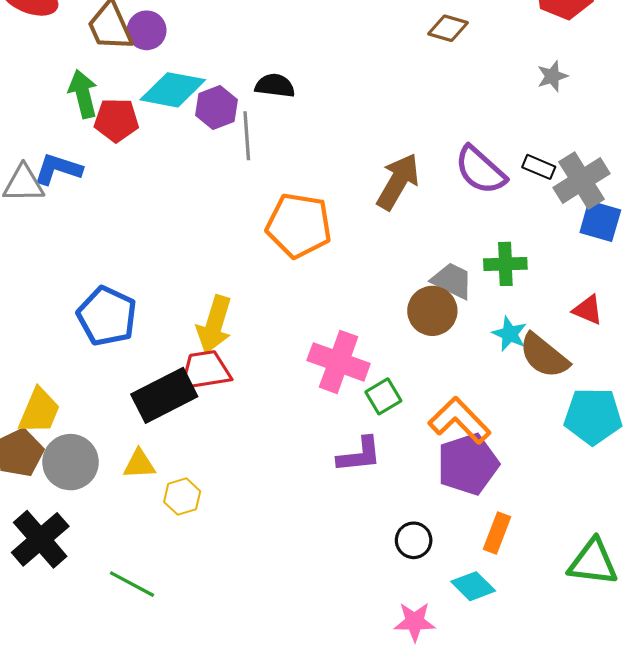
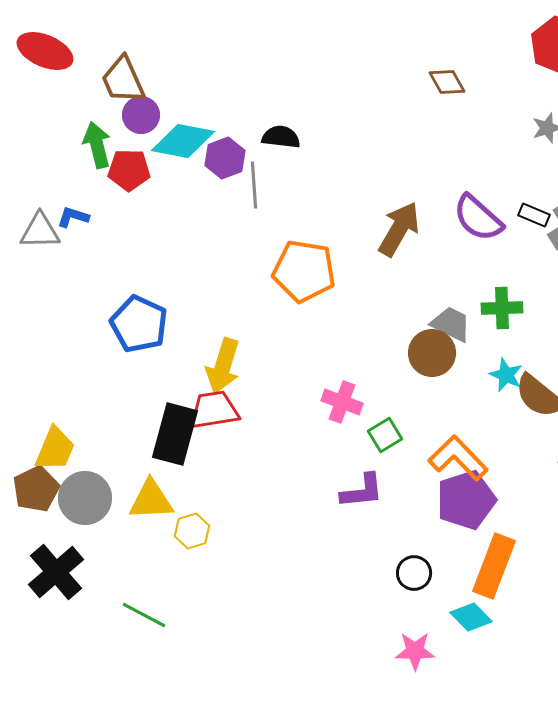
brown diamond: (448, 28) -> (447, 82), turned 45
purple circle: (147, 30) -> (141, 115), moved
blue L-shape: (58, 169) -> (73, 217), size x0.7
blue pentagon: (107, 316) -> (139, 324), moved
pink cross: (339, 362) -> (342, 402), size x0.7
black rectangle: (164, 395) -> (175, 434), turned -48
yellow triangle: (139, 464) -> (151, 500), size x1.4
orange rectangle: (497, 533) -> (494, 566), size x1.6

